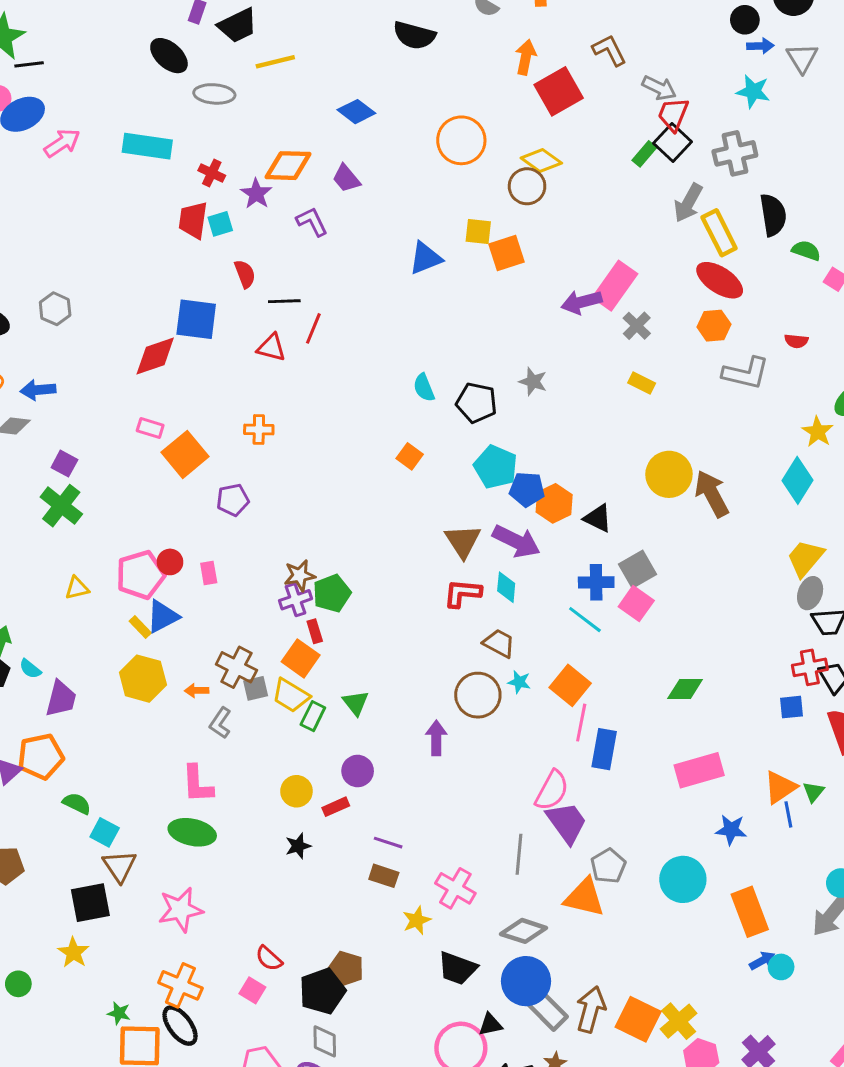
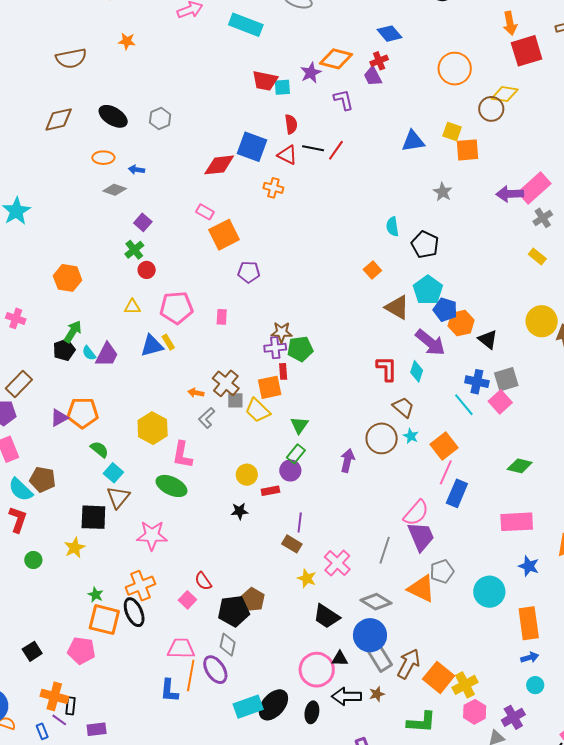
orange arrow: (526, 57) -> (510, 23), turned 145
yellow diamond: (541, 161) -> (505, 94), turned -40
red cross: (212, 173) -> (379, 61), moved, turned 30
red trapezoid: (193, 220) -> (265, 81), turned -100
red line: (313, 328) -> (336, 150), moved
red triangle: (271, 348) -> (287, 155), moved
gray star: (533, 382) -> (443, 192), moved
blue arrow: (38, 390) -> (136, 170), size x0.7
orange cross: (259, 429) -> (273, 188), moved
green cross: (61, 506) -> (134, 250), size x0.7
brown triangle: (463, 541) -> (397, 307), moved, turned -40
red circle: (170, 562) -> (147, 270), moved
red L-shape: (462, 593) -> (387, 369), turned 72
blue triangle: (163, 616) -> (152, 346), moved
orange square: (301, 658) -> (270, 387), turned 30
yellow hexagon: (143, 679) -> (153, 428), moved
purple trapezoid: (61, 699) -> (107, 355), moved
green rectangle: (313, 716) -> (296, 454), moved
purple line: (388, 843) -> (300, 523), turned 66
yellow star: (417, 920) -> (307, 578), turned 30
cyan circle: (781, 967) -> (535, 685), moved
orange cross: (180, 985) -> (140, 586), turned 32

